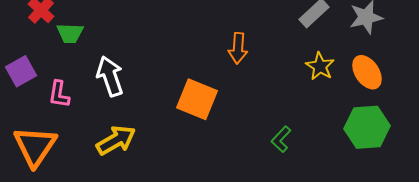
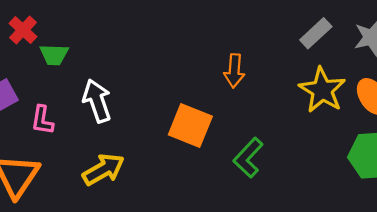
yellow star: (320, 66) -> (322, 90), size x1.5
green L-shape: (281, 139) -> (248, 158), moved, size x1.4

